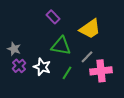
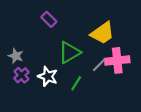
purple rectangle: (53, 17) -> (49, 19), moved
green triangle: (61, 46) -> (69, 52), turned -40
pink cross: (101, 71) -> (117, 60), moved

